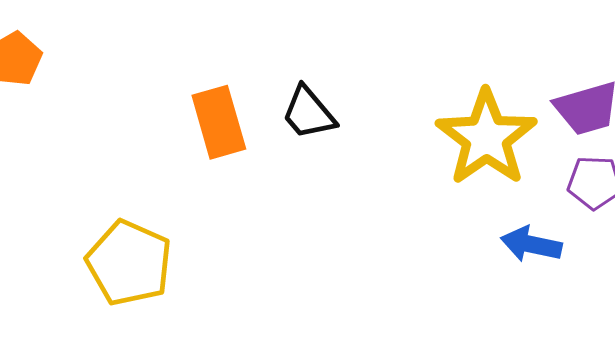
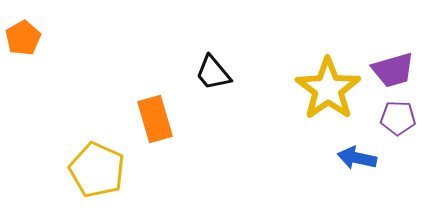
orange rectangle: (219, 122) -> (155, 119), moved

